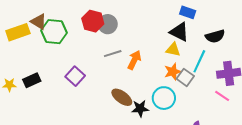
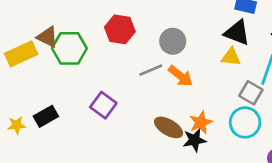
gray circle: (108, 24) -> (173, 41), moved
orange arrow: (134, 60) -> (180, 76), turned 108
orange star: (173, 72) -> (201, 122), moved
cyan circle: (164, 98) -> (245, 122), moved

